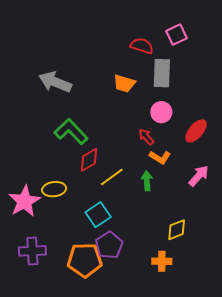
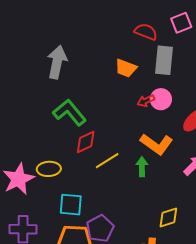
gray arrow: (55, 82) -> (57, 62), turned 76
red arrow: (146, 137) -> (146, 101), moved, turned -78
orange L-shape: (160, 157) -> (157, 144), size x1.5
cyan square: (98, 215) -> (71, 205), moved, turned 35

